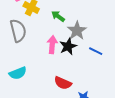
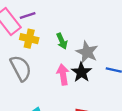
green arrow: (58, 16) -> (62, 41), turned -136

